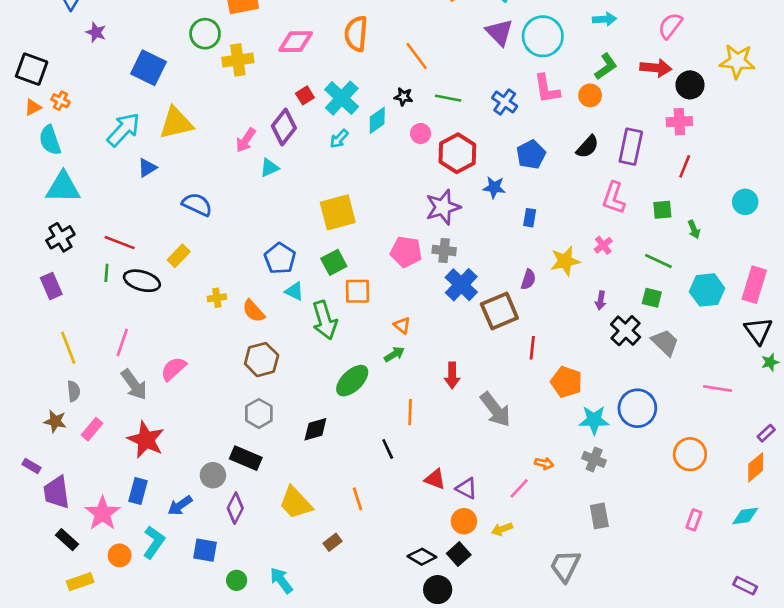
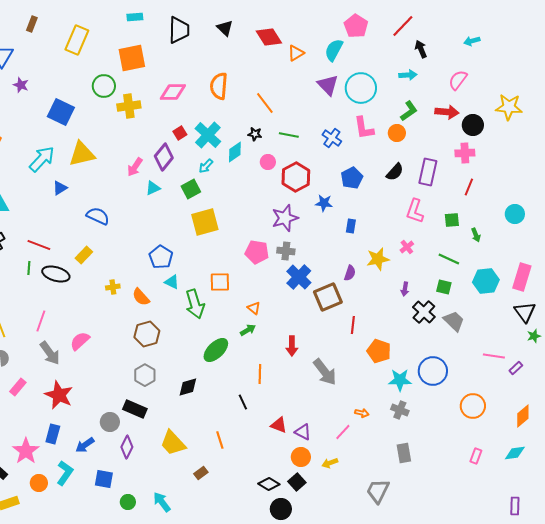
green square: (334, 262) -> (191, 189), moved
purple rectangle: (766, 433) -> (516, 368), moved
purple rectangle: (745, 586) -> (515, 506), turned 66

